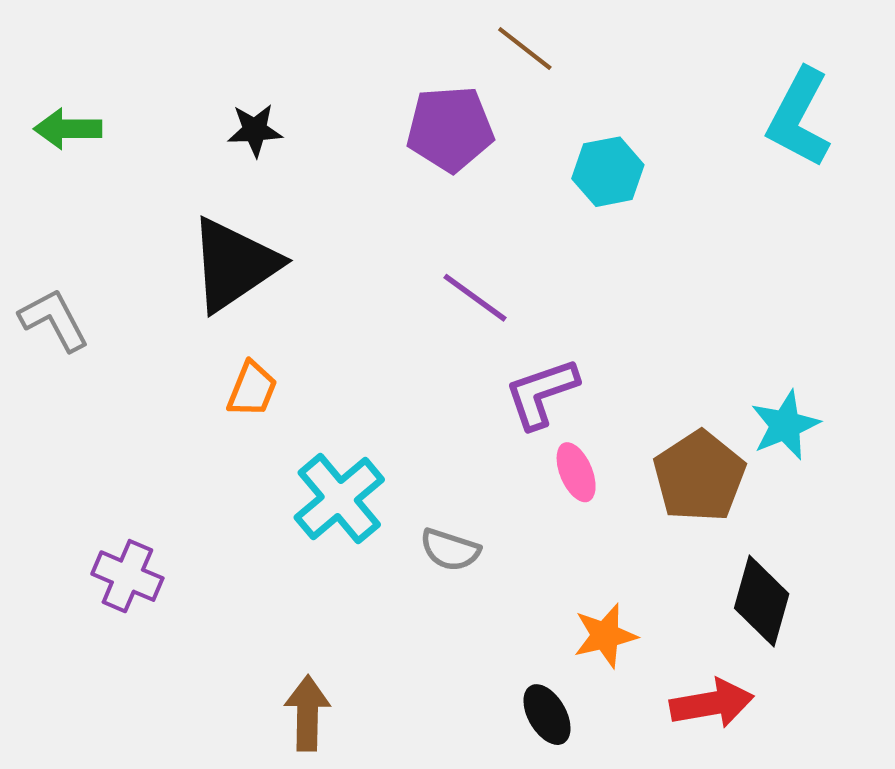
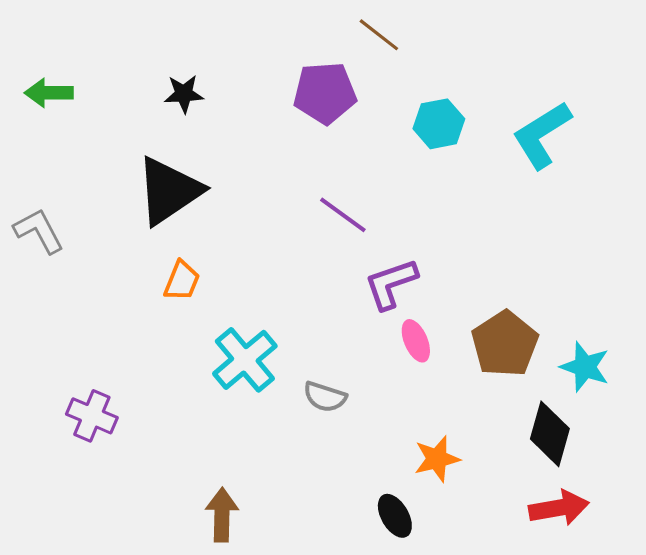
cyan L-shape: (799, 118) -> (542, 135), moved, turned 30
cyan star: (785, 425) -> (585, 367), moved, turned -30
red arrow: (712, 703) -> (559, 508), moved

